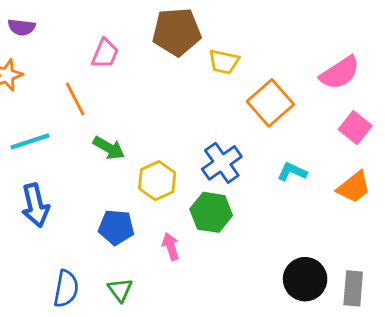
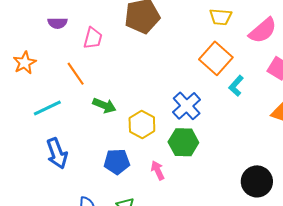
purple semicircle: (22, 27) -> (58, 23), moved
yellow trapezoid: (224, 62) -> (221, 17), moved
cyan L-shape: (292, 172) -> (236, 86), moved, turned -65

